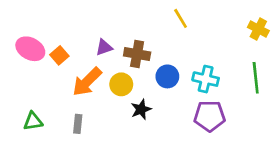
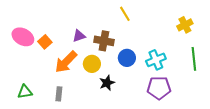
yellow line: (181, 18) -> (125, 14), moved
yellow cross: (258, 29) -> (185, 25), moved, turned 35
cyan cross: (206, 79) -> (156, 60), turned -36

